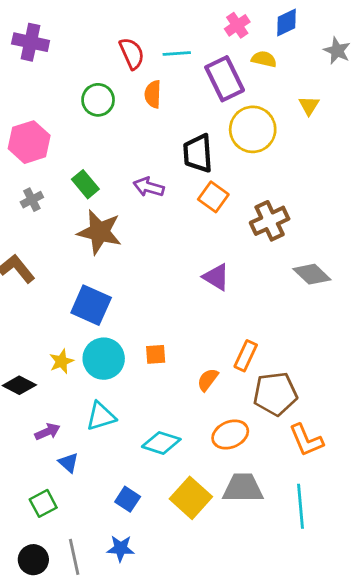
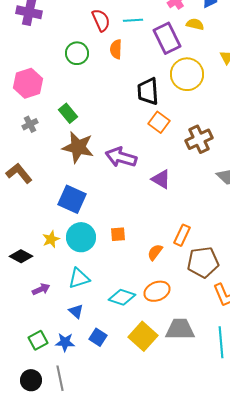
purple arrow: (149, 187) -> (121, 157), moved, size x1.4
orange ellipse: (230, 435) -> (157, 291), moved
blue triangle: (69, 463) -> (76, 311), moved
blue star: (121, 548) -> (65, 342), moved

